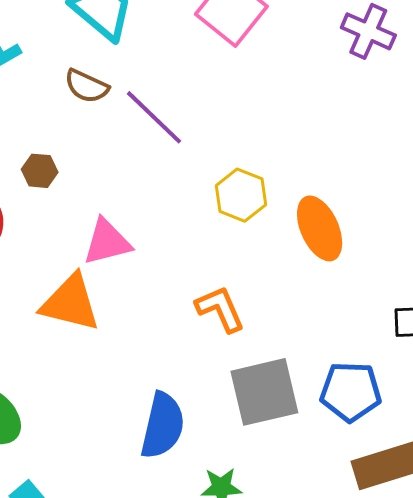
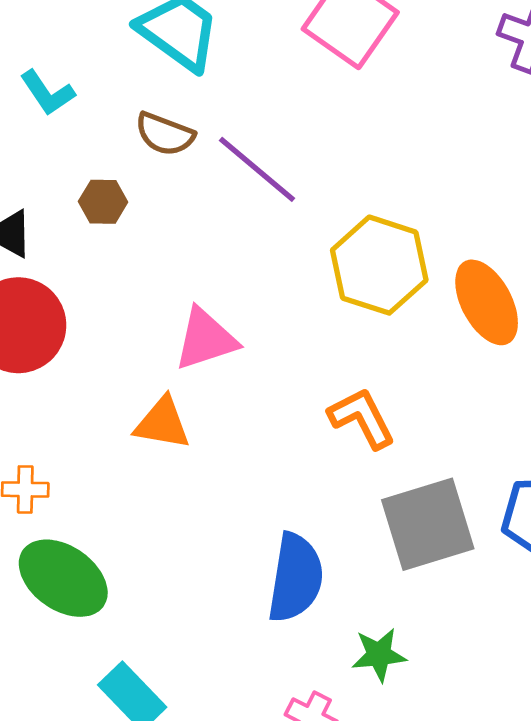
brown hexagon: (40, 171) -> (103, 202), moved
yellow hexagon: (241, 195) -> (379, 265), size x1.4
orange triangle: (70, 303) -> (162, 423), size x0.7

